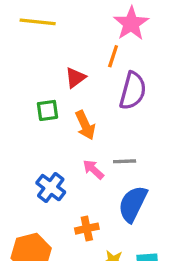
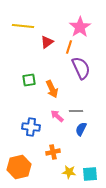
red triangle: (75, 78) -> (47, 42), moved
purple semicircle: (133, 91) -> (81, 68), turned -40
blue cross: (51, 188) -> (31, 127), turned -30
blue semicircle: (133, 204) -> (81, 129), moved, size x0.6

